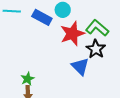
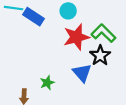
blue rectangle: (42, 17) -> (34, 17), moved
green star: (28, 79) -> (47, 83), moved

